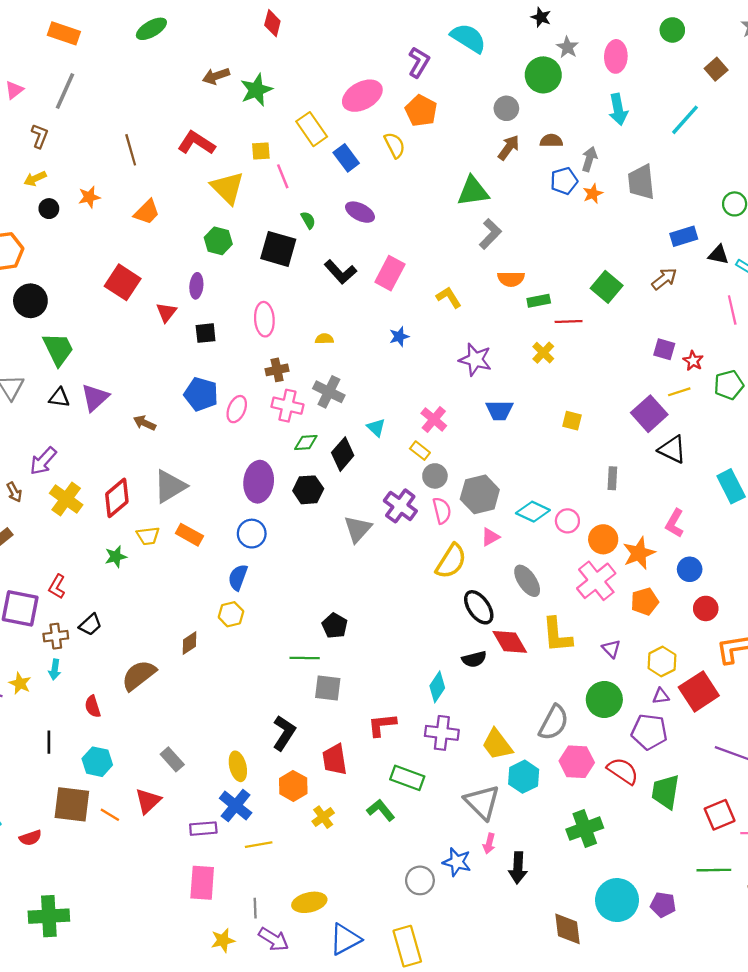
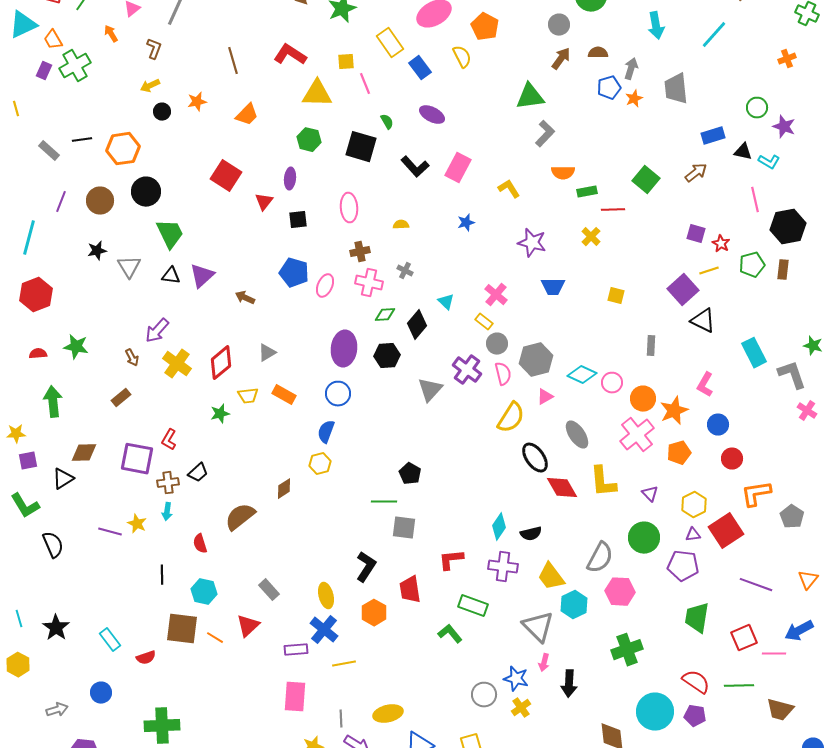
yellow triangle: (227, 188) -> (317, 94), turned -44
gray cross: (329, 392) -> (405, 271), size x0.6
gray triangle: (170, 486) -> (267, 353), size x0.6
black semicircle: (474, 659) -> (531, 534), moved
red semicircle: (623, 771) -> (696, 682), moved
yellow cross: (323, 817) -> (521, 708), moved

